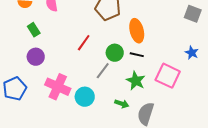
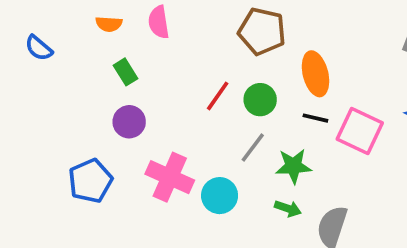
green circle: (115, 53) -> (260, 100), moved
pink square: (168, 76) -> (360, 131), moved
green star: (136, 81) -> (293, 166), moved, turned -30

